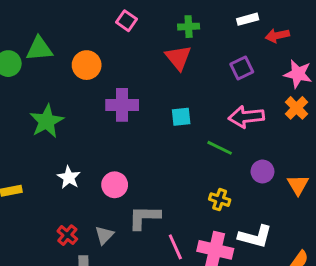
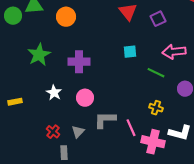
purple square: (242, 68) -> (158, 19), moved
purple cross: (122, 105) -> (79, 62), moved
pink line: (175, 247) -> (131, 128), moved

